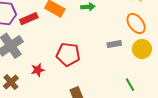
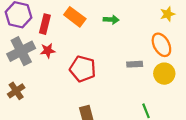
red rectangle: (29, 19) -> (45, 24), turned -60
red star: (38, 70) -> (48, 51), moved

